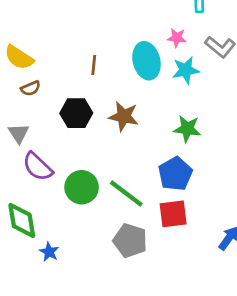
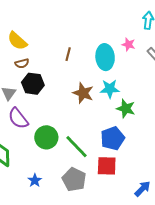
cyan star: (186, 70) -> (110, 89), moved
black hexagon: (76, 113) -> (33, 84), moved
blue star: (49, 252) -> (35, 180), moved

